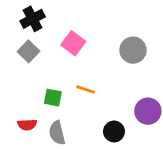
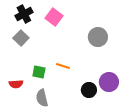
pink square: (73, 43) -> (54, 17), moved
red semicircle: (27, 125) -> (16, 84), moved
black circle: (114, 131) -> (89, 90), moved

